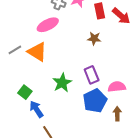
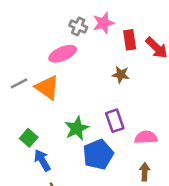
blue pentagon: (95, 101) -> (98, 154), moved

